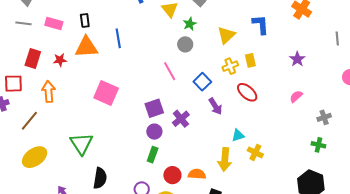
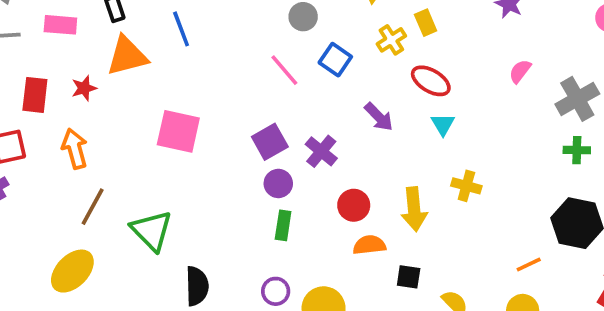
blue square: (202, 82) -> (335, 60), moved
gray cross: (324, 117) -> (577, 99), size x1.6
brown line: (29, 121) -> (93, 207), moved
cyan triangle: (238, 135) -> (443, 124), moved, turned -32
red circle: (172, 175) -> (354, 205), moved

